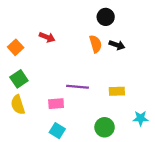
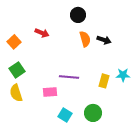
black circle: (106, 17) -> (78, 15), moved
yellow rectangle: (117, 91) -> (104, 81), turned -72
cyan star: (141, 118) -> (123, 75), moved
cyan square: (57, 131) -> (65, 115), moved

